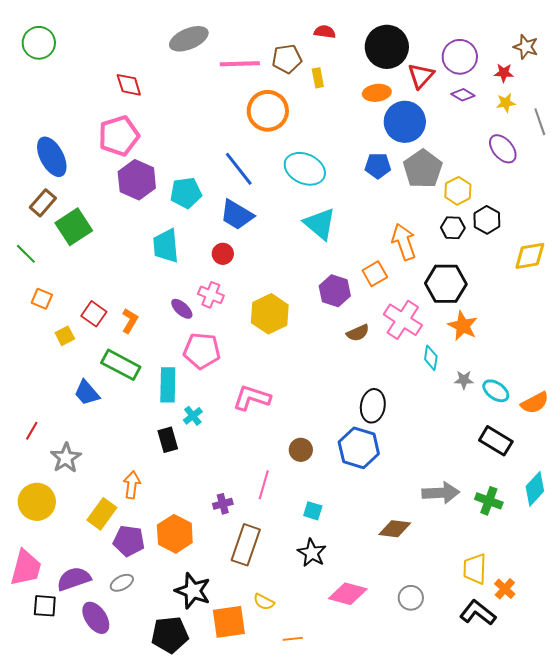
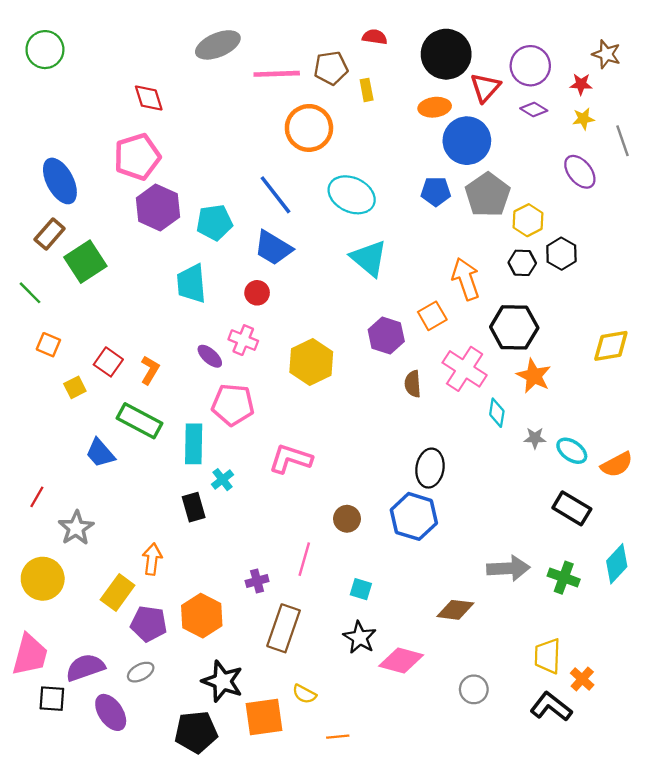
yellow diamond: (530, 256) -> (611, 346), moved
brown semicircle: (358, 333) -> (413, 384), turned 110
pink diamond: (348, 594) -> (401, 661), moved

